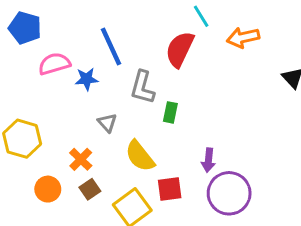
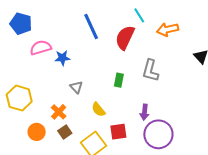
blue line: (111, 47) -> (91, 27), moved
gray L-shape: (142, 87) -> (150, 71), moved
yellow semicircle: (140, 156) -> (98, 109), size x0.7

